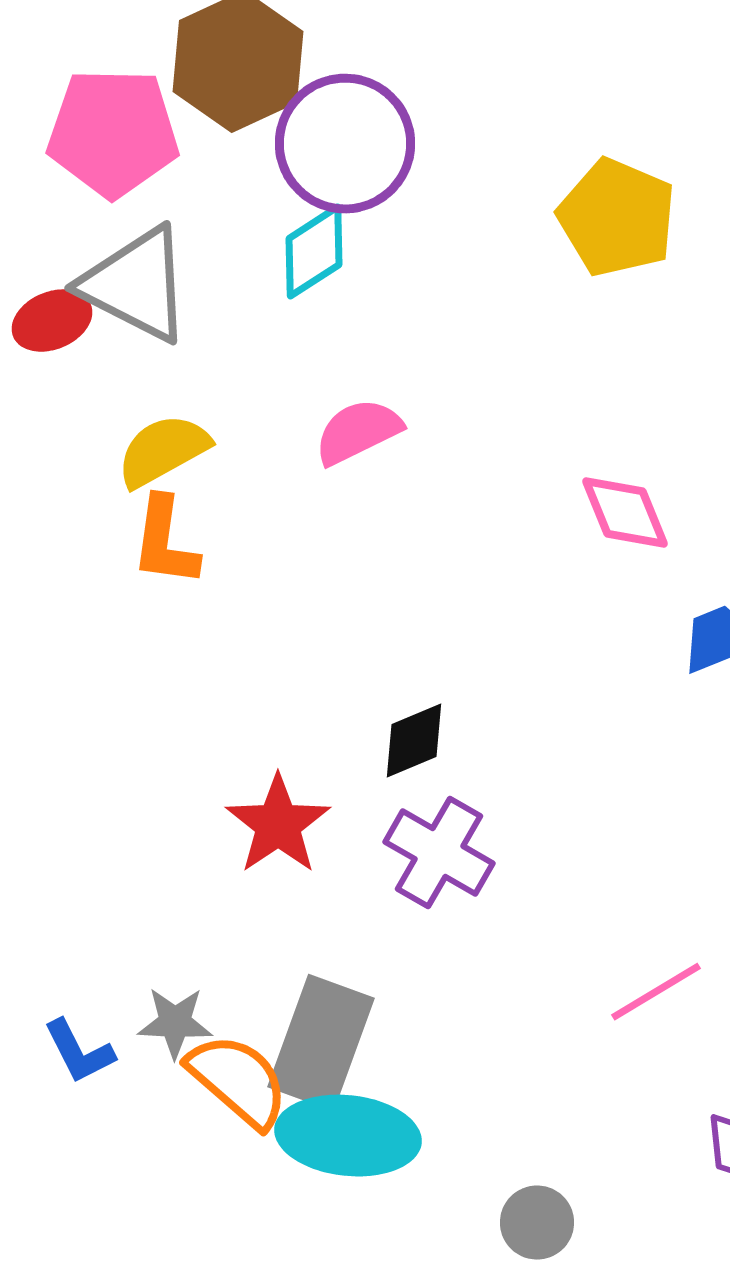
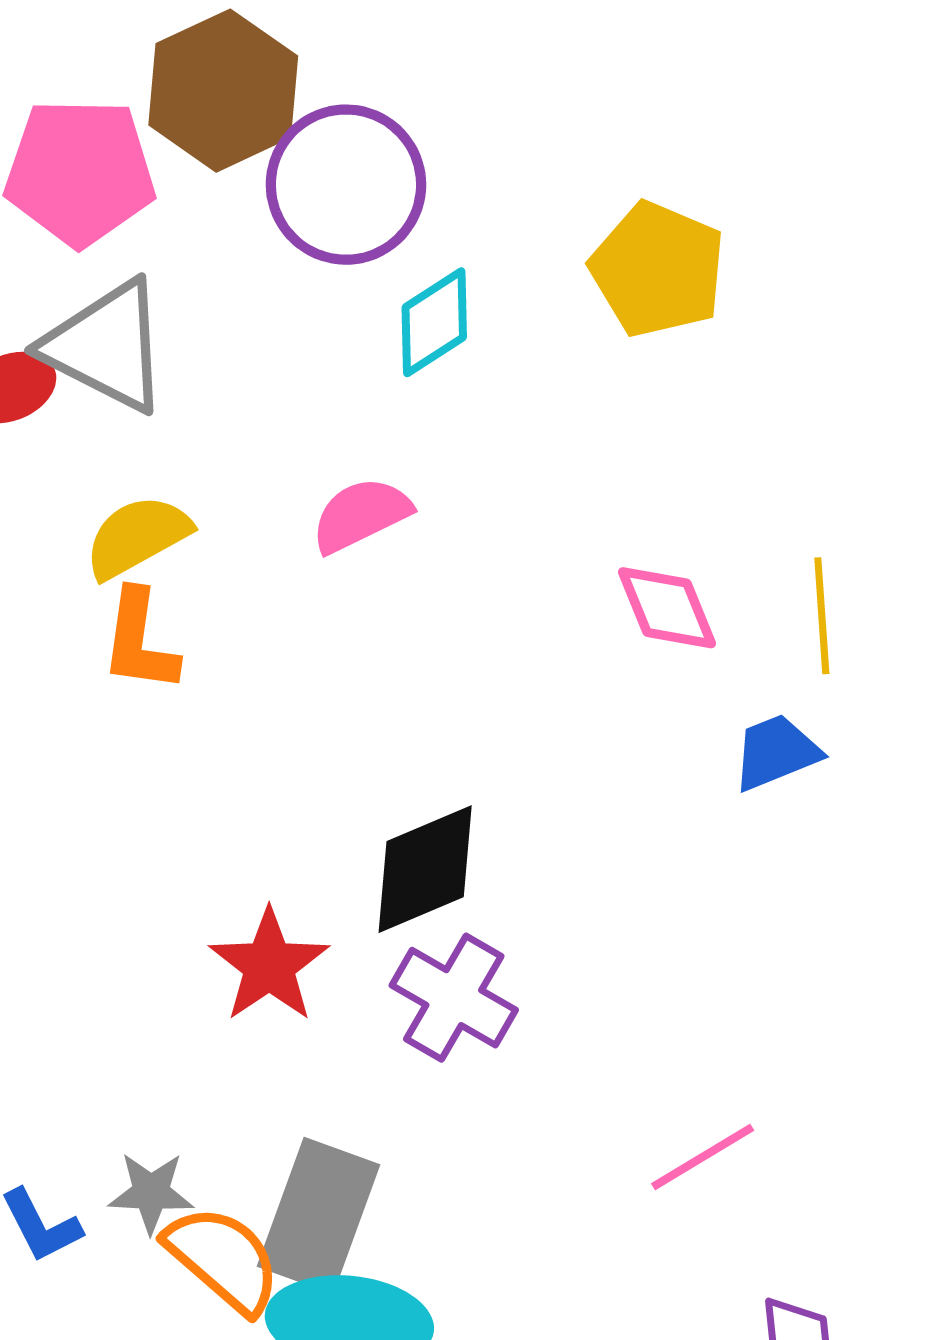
cyan diamond: (314, 252) -> (434, 322), moved
black diamond: (414, 741) -> (425, 869), size x1.5

